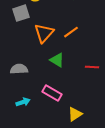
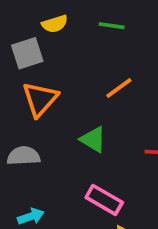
orange triangle: (44, 33) -> (40, 99), moved
pink rectangle: (52, 93) -> (104, 200), moved

